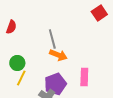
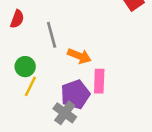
gray line: (52, 39) -> (52, 35), moved
pink rectangle: (84, 77) -> (99, 81), moved

